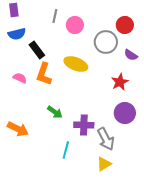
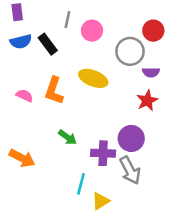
black rectangle: (37, 50) -> (48, 44), moved
purple semicircle: (131, 55) -> (151, 72), moved, turned -32
purple circle: (125, 113) -> (131, 138), moved
yellow triangle: (104, 164) -> (101, 201), moved

